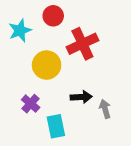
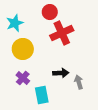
red circle: (53, 16) -> (50, 12), moved
yellow circle: (47, 65) -> (23, 49), moved

